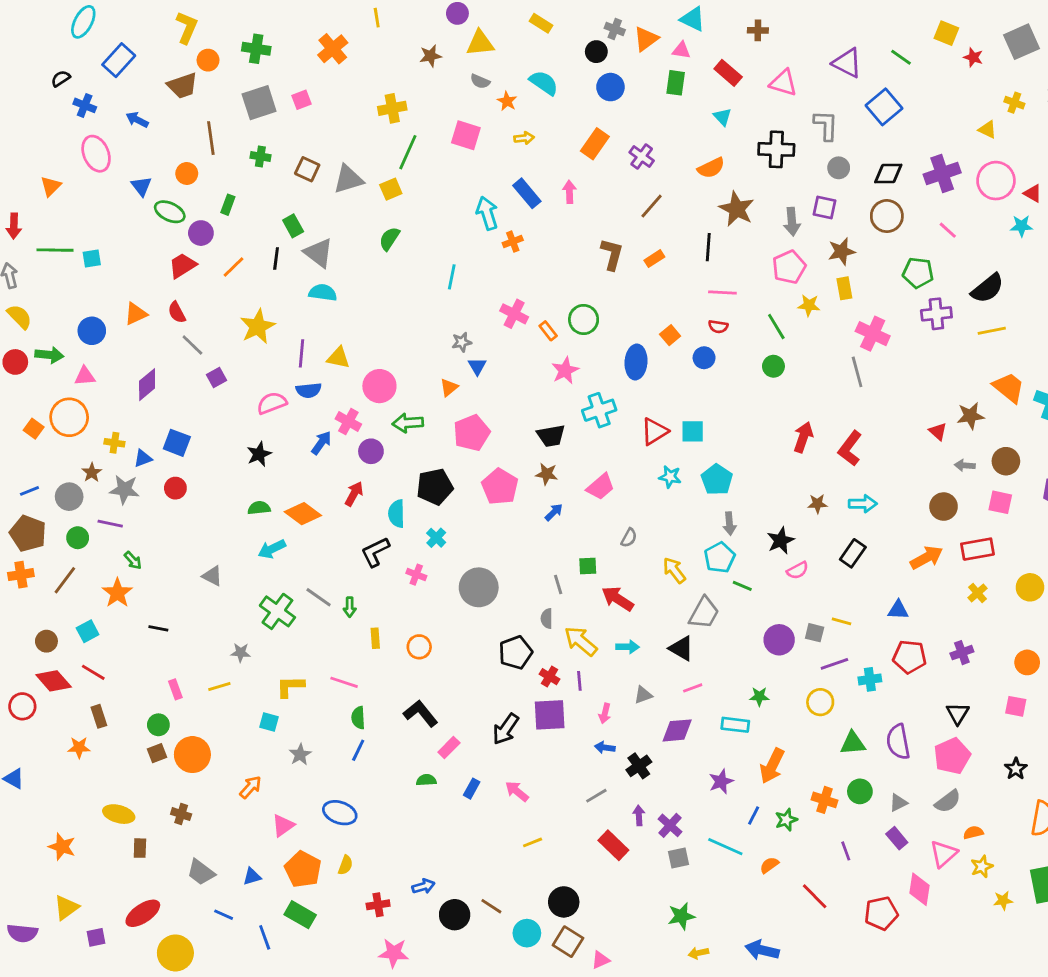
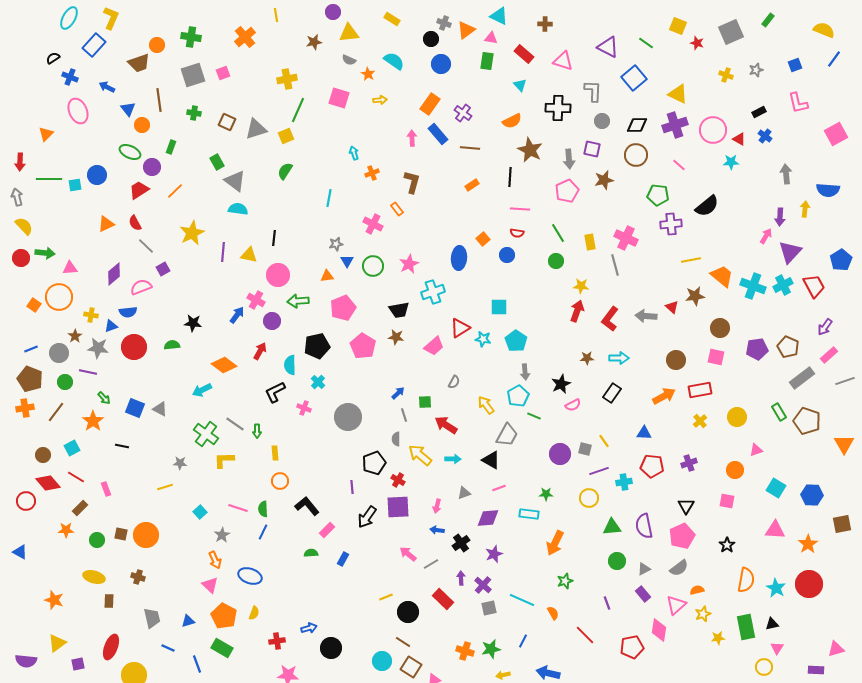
yellow L-shape: (187, 28) -> (111, 18), moved
yellow triangle: (987, 130) -> (678, 94), moved, size x1.5
blue triangle: (141, 186) -> (128, 109), moved
blue rectangle: (527, 193) -> (438, 134), moved
brown line: (652, 206) -> (470, 148), turned 54
cyan arrow: (487, 213) -> (354, 153), size x0.6
brown L-shape: (612, 254) -> (412, 182), moved
black line: (276, 259) -> (274, 238), moved
yellow rectangle: (844, 288) -> (590, 242), moved
yellow star: (809, 305) -> (581, 286), moved
green circle: (584, 319) -> (373, 266), moved
blue circle: (92, 331) -> (97, 175), moved
orange rectangle: (548, 331) -> (397, 209), moved
yellow line: (992, 331) -> (691, 260), moved
orange triangle: (449, 387) -> (327, 276), turned 32
blue semicircle: (309, 390) -> (128, 312), moved
pink semicircle: (272, 403) -> (141, 287), moved
red triangle: (654, 431) -> (460, 328), moved
blue square: (177, 443) -> (135, 408), moved
black star: (259, 454) -> (193, 323), turned 30
gray arrow: (965, 465) -> (646, 316), moved, size x1.5
red circle: (175, 488) -> (134, 347), size x1.6
green semicircle: (259, 508) -> (172, 345), moved
blue arrow: (554, 512) -> (398, 393), moved
yellow line: (841, 621) -> (604, 441), turned 40
orange circle: (419, 647) -> (280, 481), moved
purple line: (579, 681) -> (352, 487), moved
pink line: (344, 682) -> (238, 508), moved
yellow L-shape: (290, 687) -> (224, 460), moved
pink rectangle: (175, 689) -> (106, 489), moved
brown rectangle: (99, 716) -> (80, 508), turned 63
cyan square: (269, 722) -> (200, 512), turned 32
green circle: (158, 725) -> (97, 540), moved
brown square: (157, 753) -> (121, 534), turned 32
purple star: (721, 781) -> (494, 554), moved
orange arrow: (251, 787) -> (215, 560), moved, turned 114
pink arrow: (517, 791) -> (408, 554), moved
orange cross: (824, 800) -> (465, 651), moved
blue line: (754, 815) -> (523, 641), moved
pink triangle: (283, 825) -> (210, 585), turned -42
orange semicircle: (769, 865) -> (553, 613), turned 96
gray trapezoid: (201, 872) -> (152, 618), turned -140
black circle: (564, 902) -> (408, 612), moved
brown line: (491, 906) -> (403, 642), moved
red ellipse: (143, 913) -> (111, 647), turned -35

